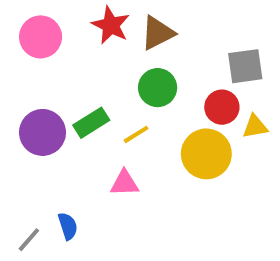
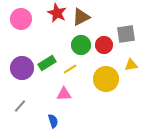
red circle: (222, 107) -> (104, 45), moved
blue semicircle: (68, 226) -> (53, 121), moved
gray line: (29, 240) -> (20, 106), moved

